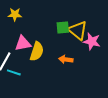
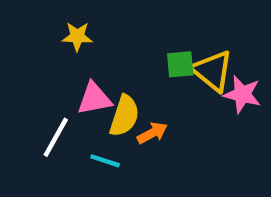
orange arrow: (66, 59) -> (152, 133), moved, turned 144
cyan line: (14, 72) -> (105, 161), moved

